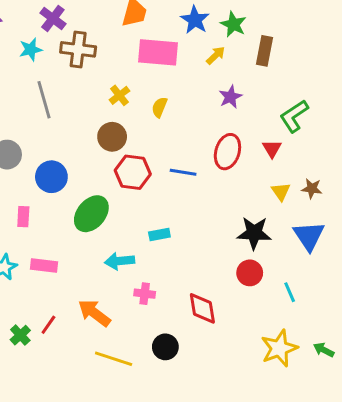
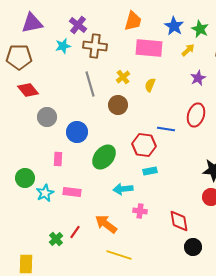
gray line: (44, 100) -> (90, 84), moved
red hexagon: (133, 172) -> (144, 145), moved
black circle: (165, 347) -> (193, 247), moved

